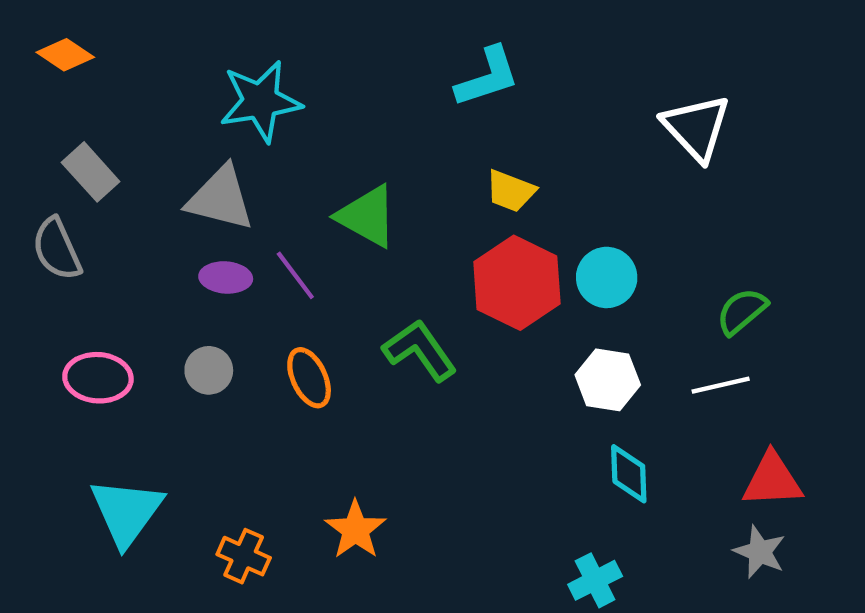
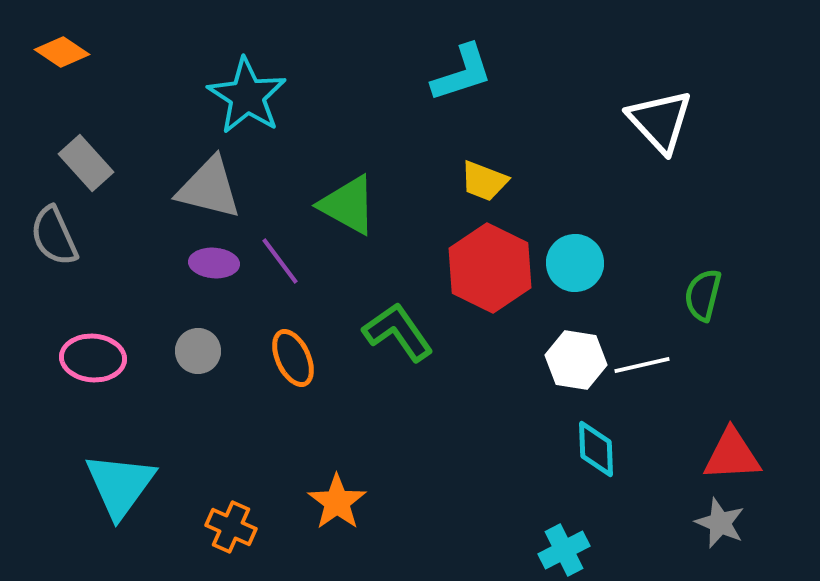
cyan star: (260, 101) -> (247, 96), turned -30
green semicircle: (742, 311) -> (703, 295), turned -36
white line: (721, 385) -> (642, 365), moved

